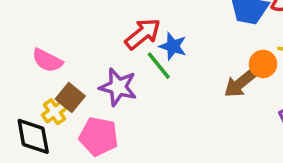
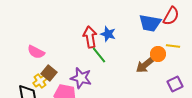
red arrow: (143, 34) -> (90, 37), turned -60
blue star: (173, 46) -> (108, 34), moved
purple star: (118, 87) -> (81, 78), moved

